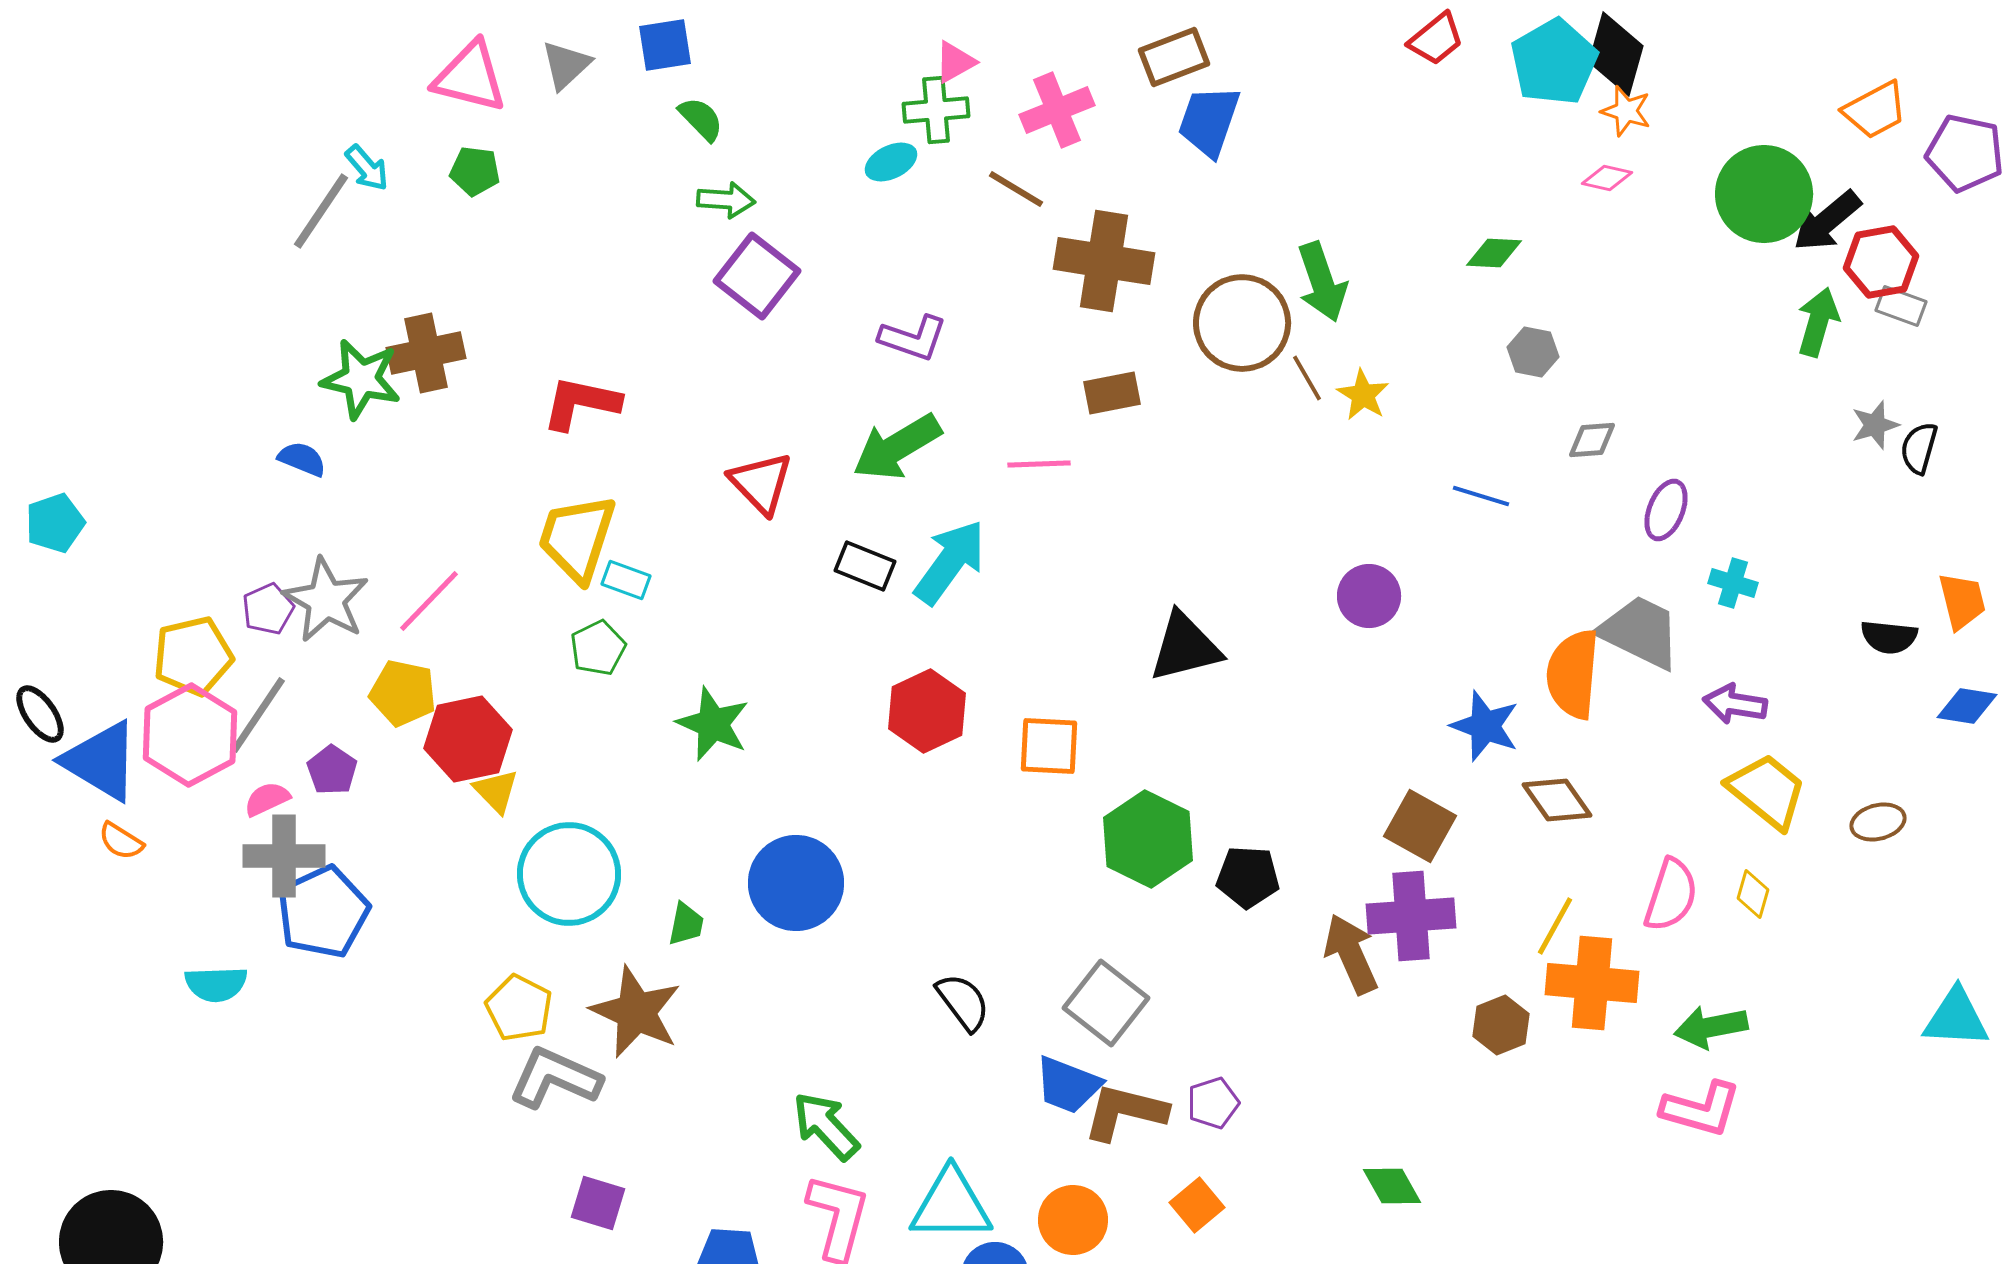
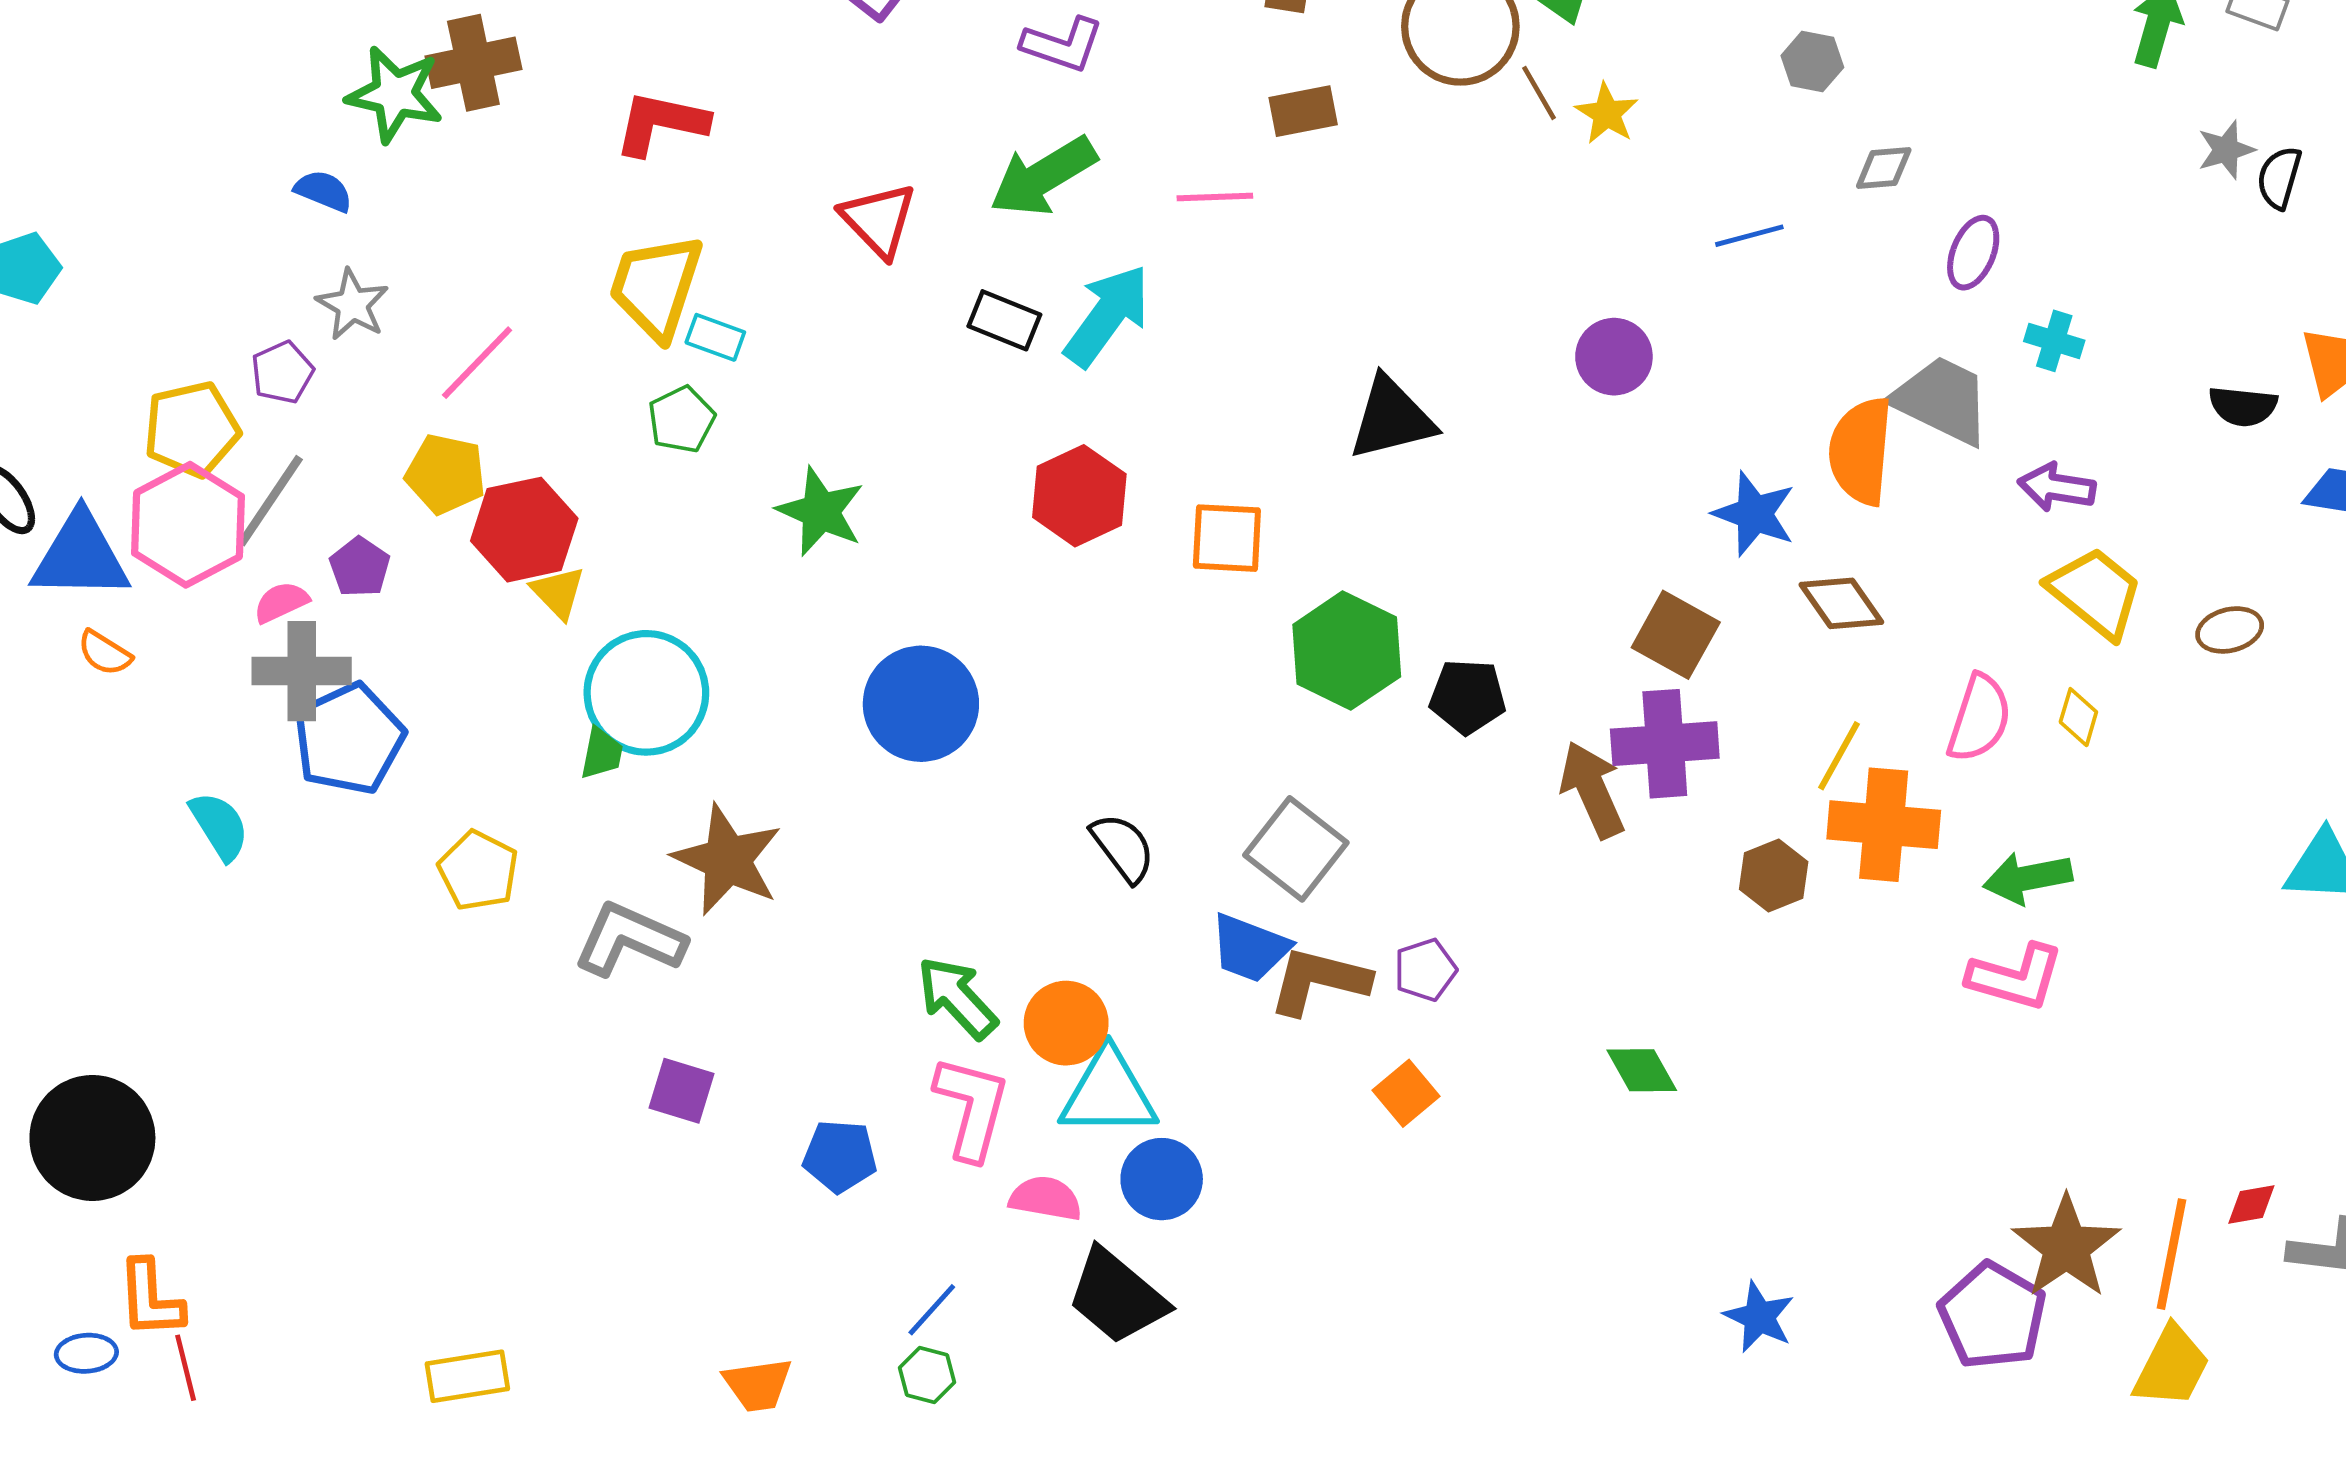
blue line: (1481, 496) -> (1749, 236), turned -32
gray star: (326, 600) -> (352, 305), moved, size x0.7
blue triangle: (101, 761) -> (80, 556), turned -30
green trapezoid: (686, 924) -> (602, 753), moved
cyan semicircle: (216, 984) -> (219, 826), turned -120
yellow pentagon: (519, 1008) -> (478, 871), moved
orange circle: (1073, 1220) -> (1066, 1023), moved

